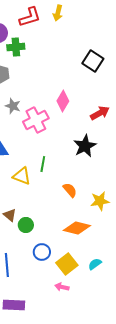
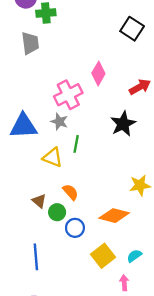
gray star: (13, 106) -> (59, 122), moved
orange semicircle: (70, 190) -> (70, 192), moved
blue circle: (42, 252) -> (75, 228), moved
pink arrow: (62, 287) -> (124, 283), moved, turned 72

